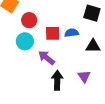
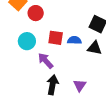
red circle: (29, 20) -> (36, 13), moved
black triangle: (93, 46) -> (95, 48), moved

